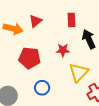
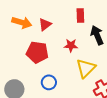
red triangle: (35, 21) -> (45, 25), moved

